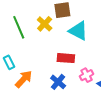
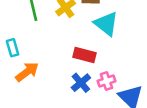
blue cross: (58, 82) -> (81, 83), moved

